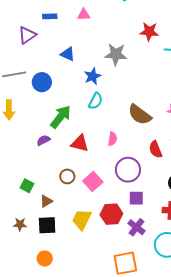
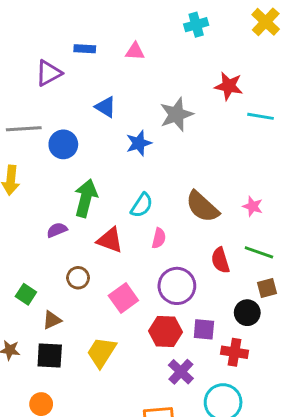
gray star: (116, 54) -> (176, 114), turned -30
cyan semicircle: (95, 101) -> (142, 205), moved
green arrow: (61, 117) -> (86, 198), turned -30
brown circle: (67, 176) -> (78, 278), moved
purple square: (136, 198) -> (204, 329), moved
red hexagon: (111, 214) -> (166, 331), moved

